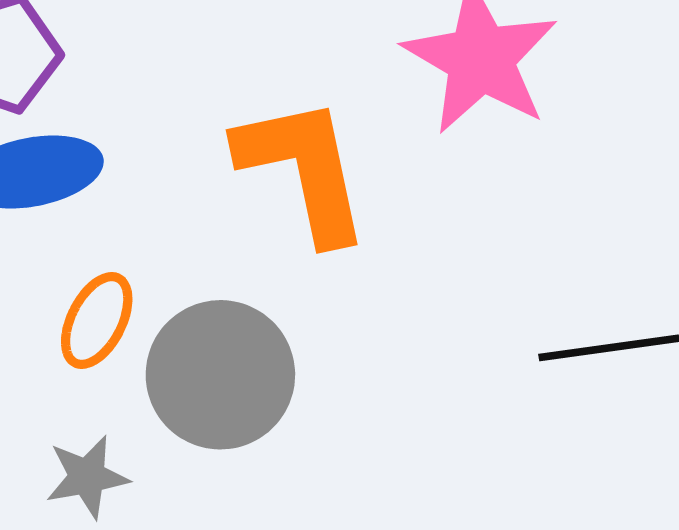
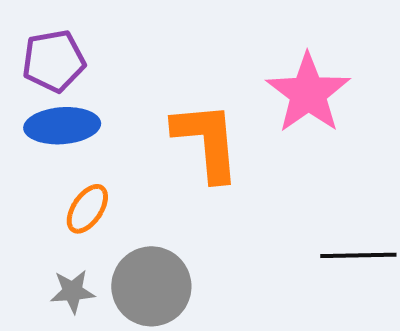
gray circle: (220, 375) -> (151, 286), moved

